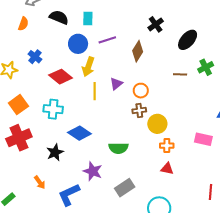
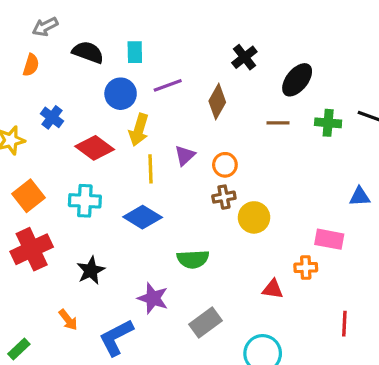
green cross: (206, 67) -> (328, 123), turned 35
brown line: (180, 74) -> (278, 123), moved
blue diamond: (79, 133) -> (143, 217), moved
orange cross: (167, 146) -> (306, 268), moved

